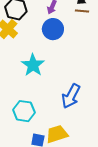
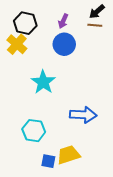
blue arrow: (71, 96) -> (83, 115), turned -115

